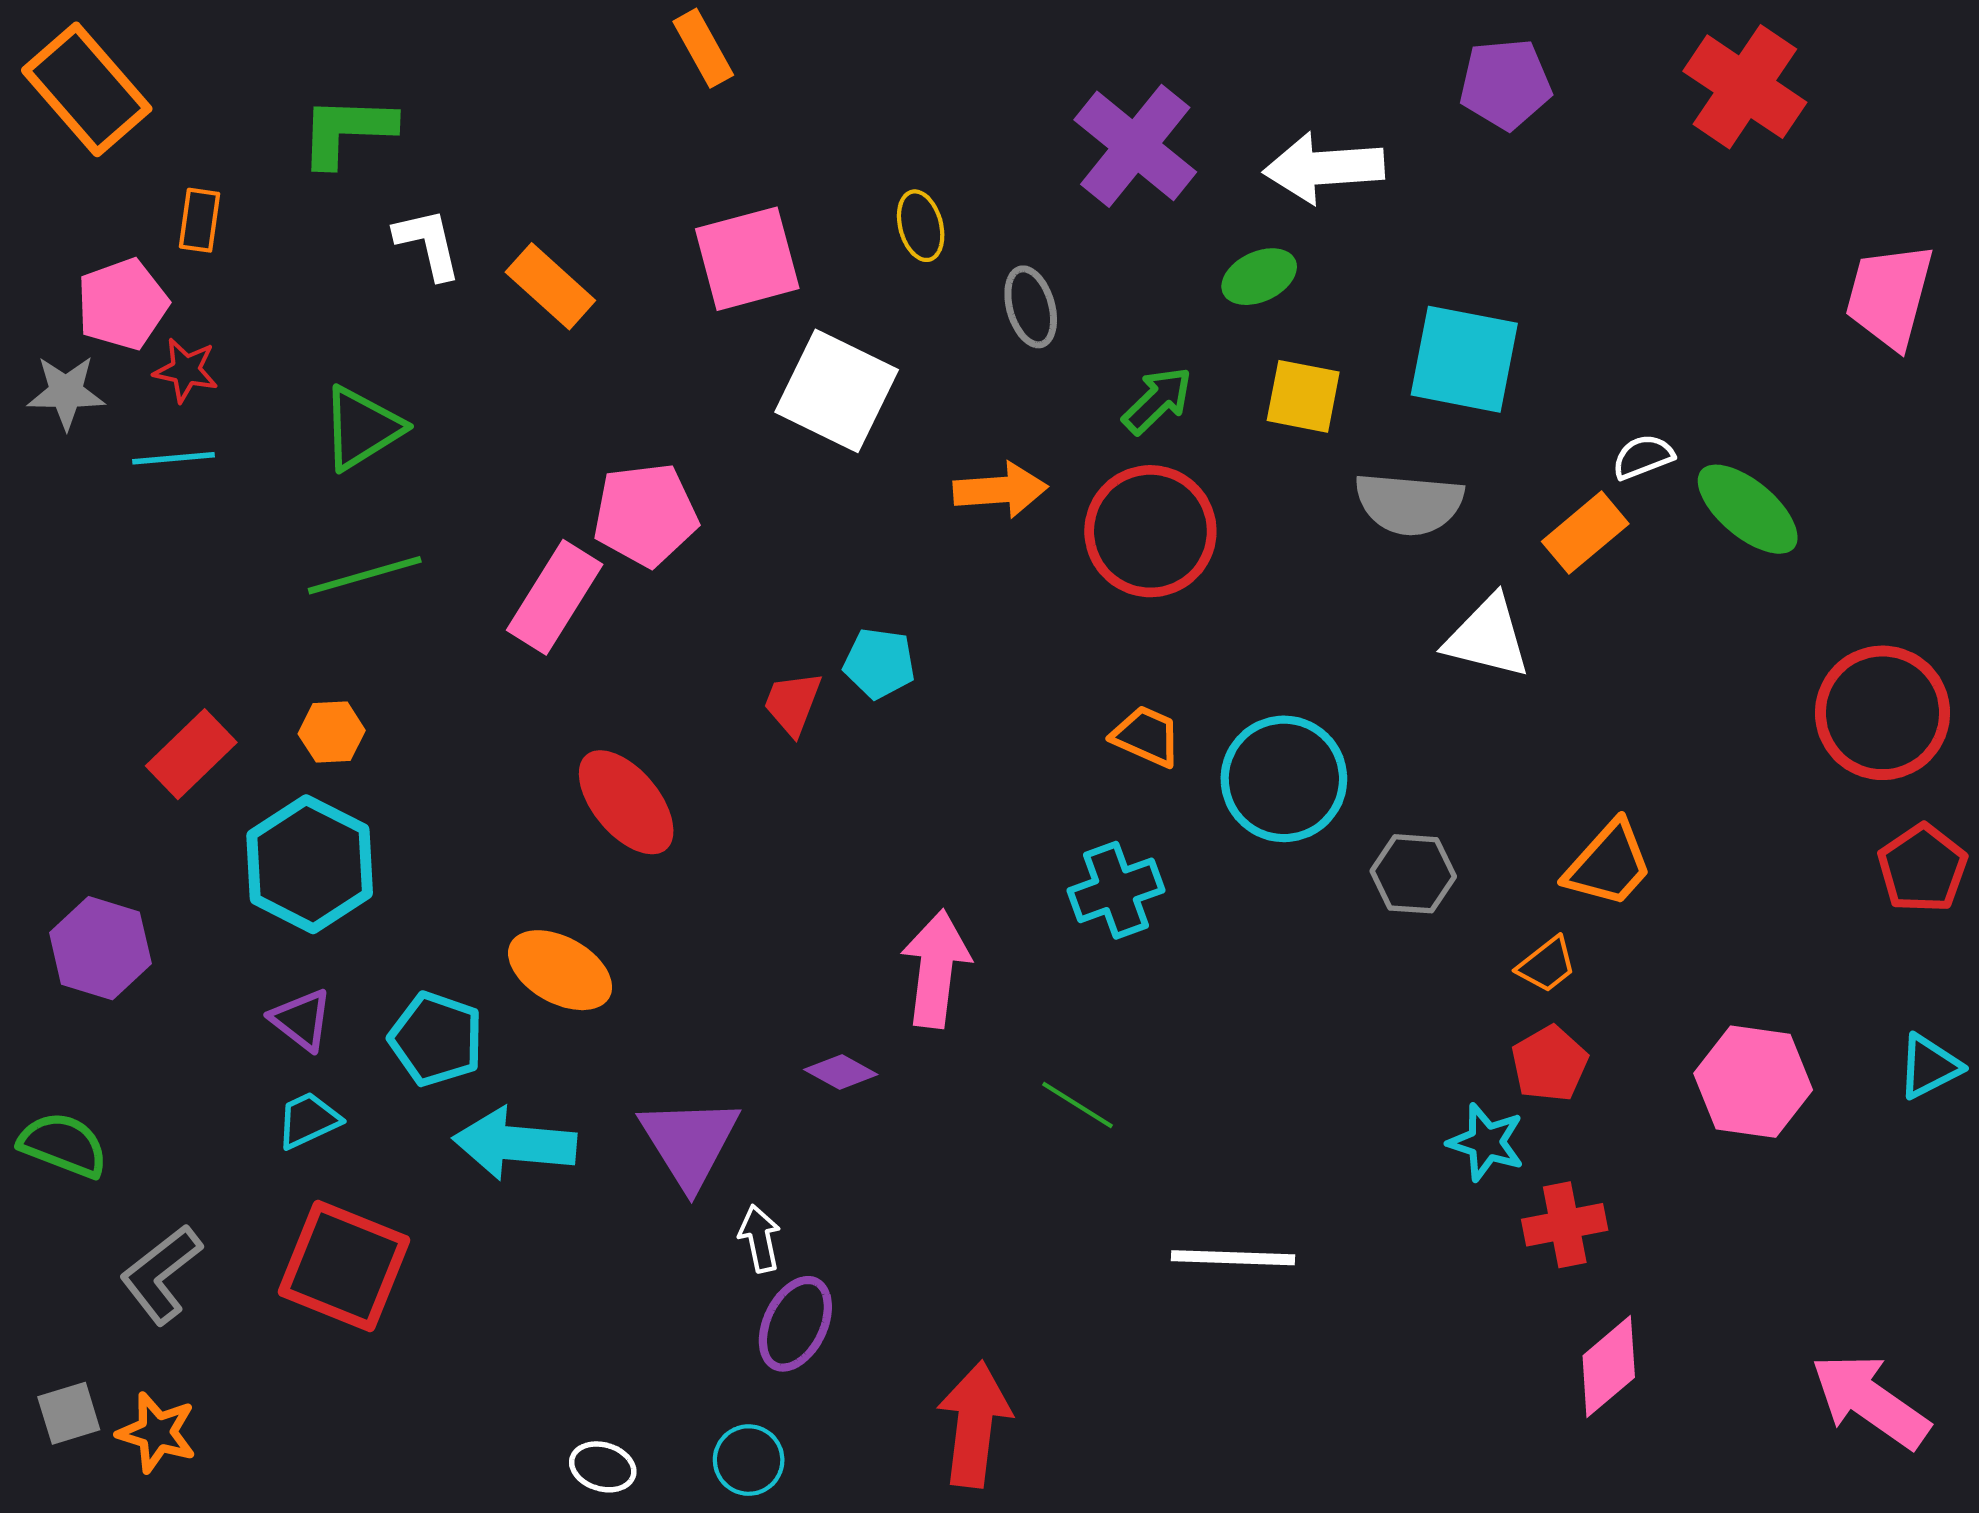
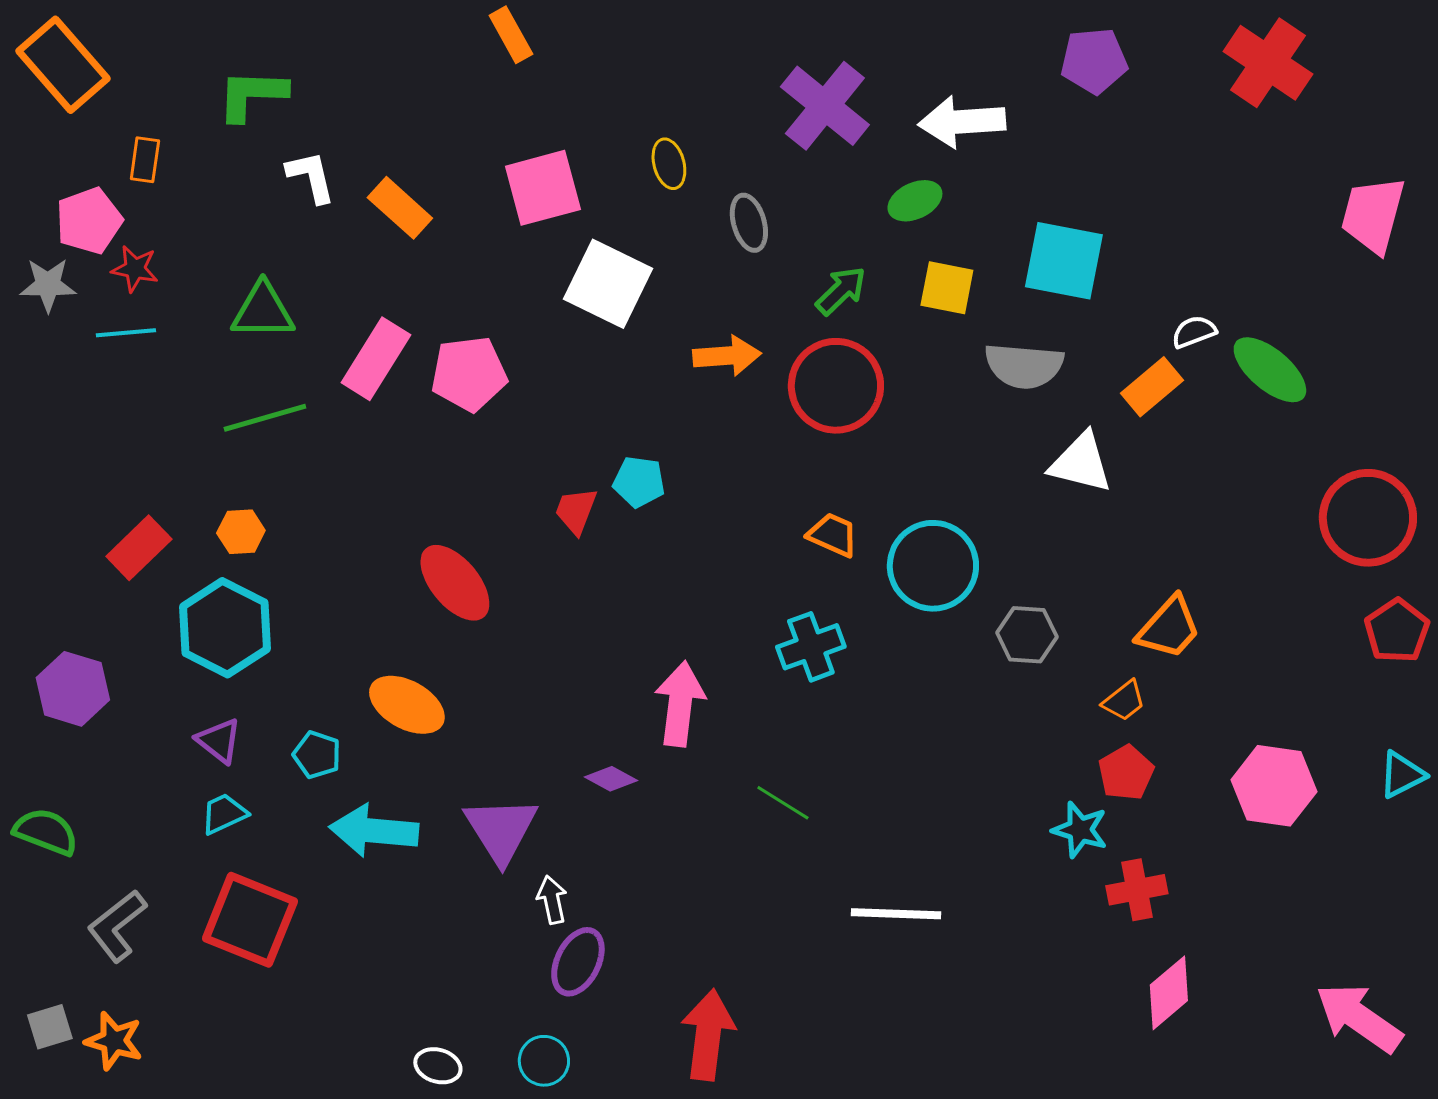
green triangle: (362, 428) -> (263, 311), turned 32
pink rectangle: (555, 597) -> (376, 359), moved
cyan pentagon: (436, 1039) -> (317, 755), size x0.7

